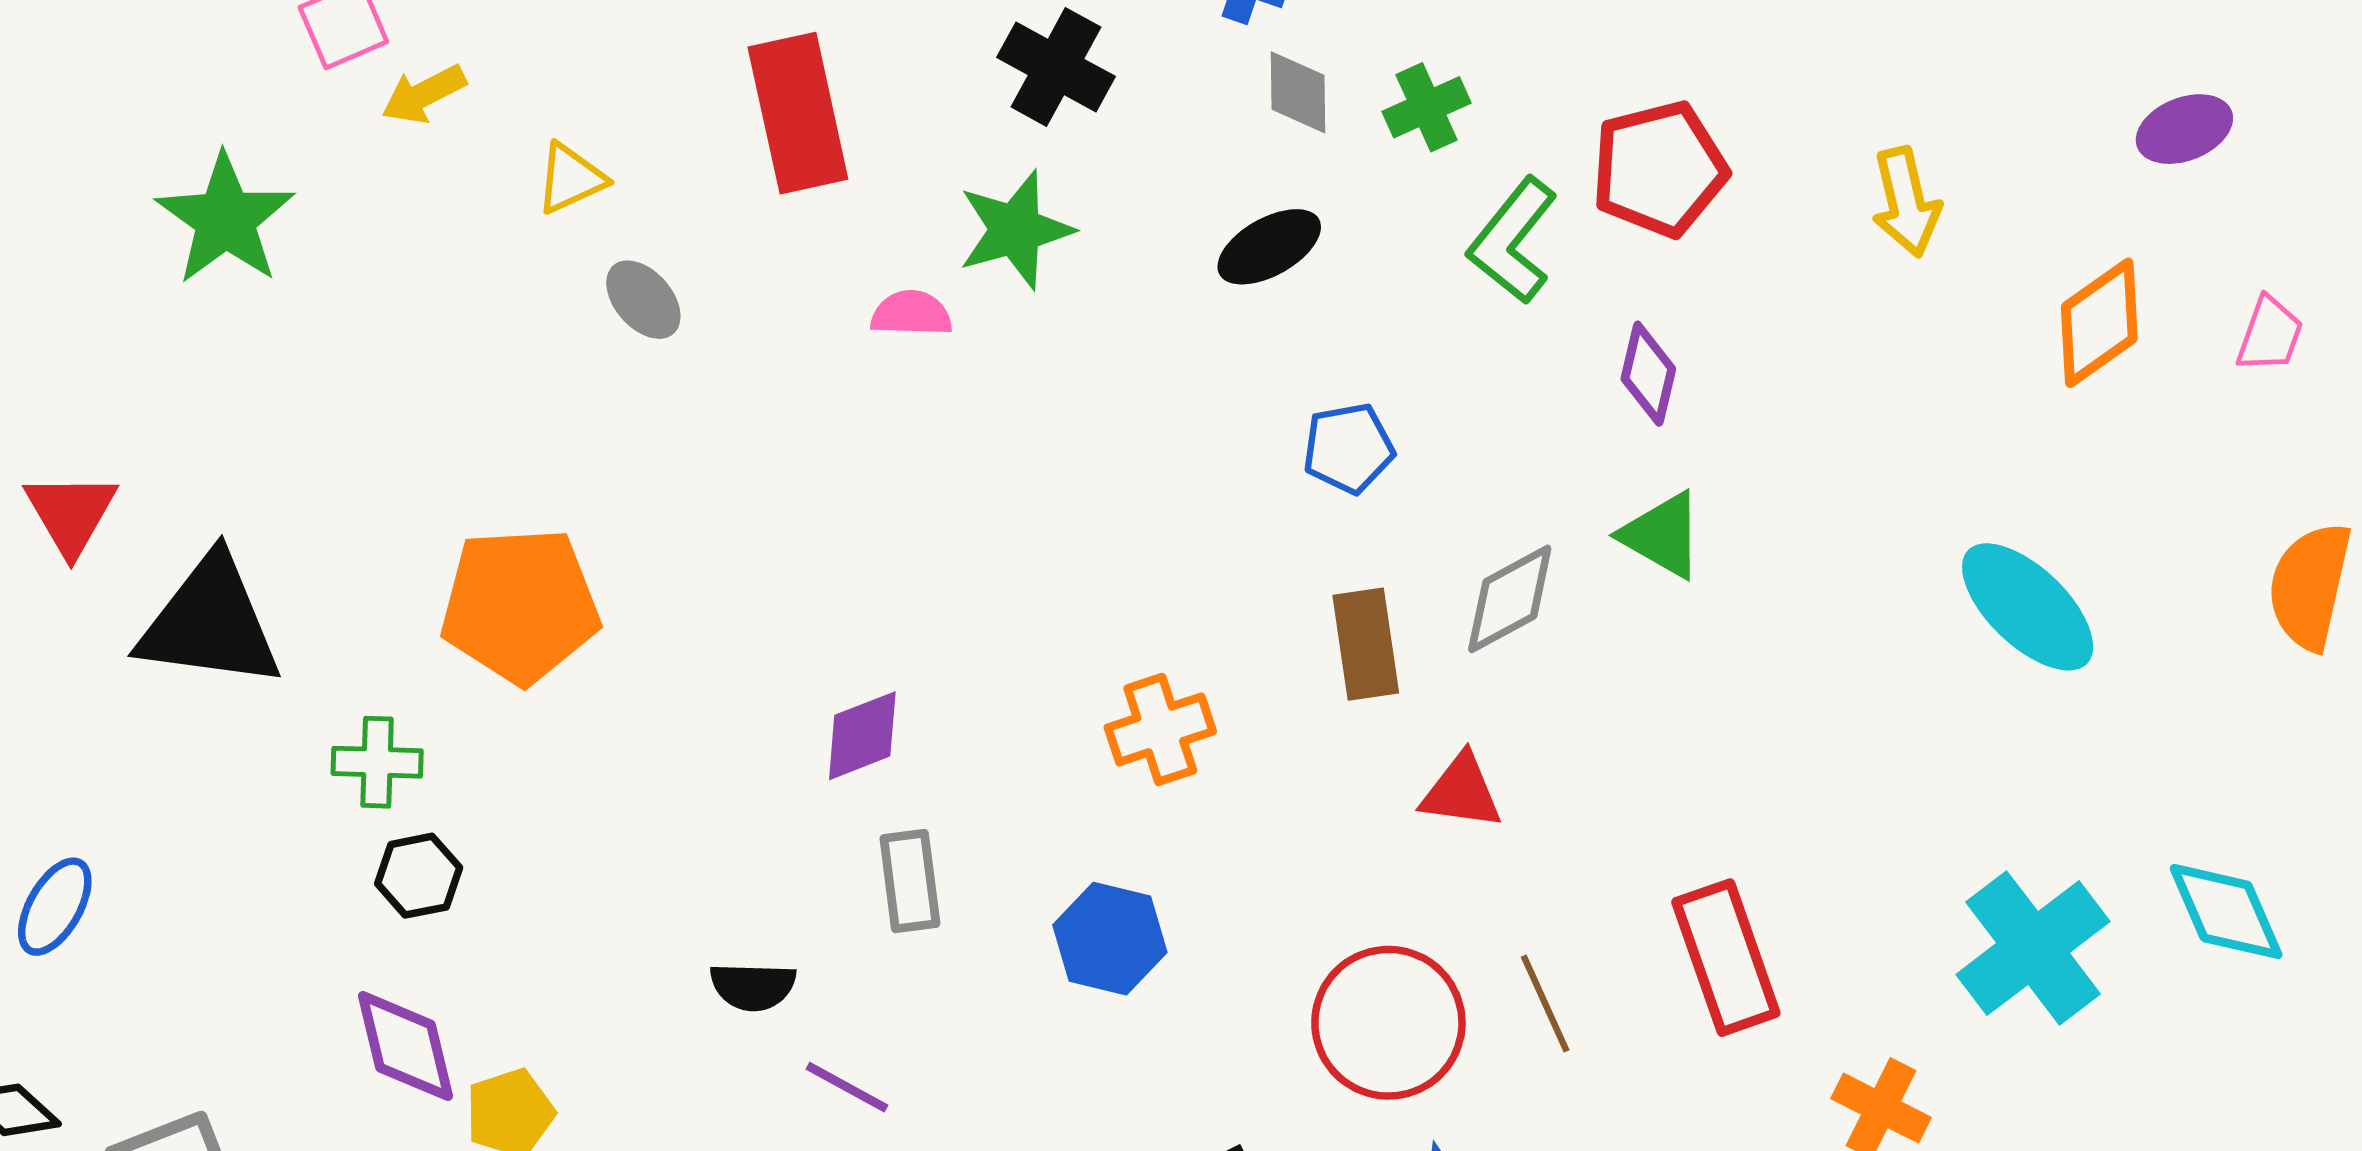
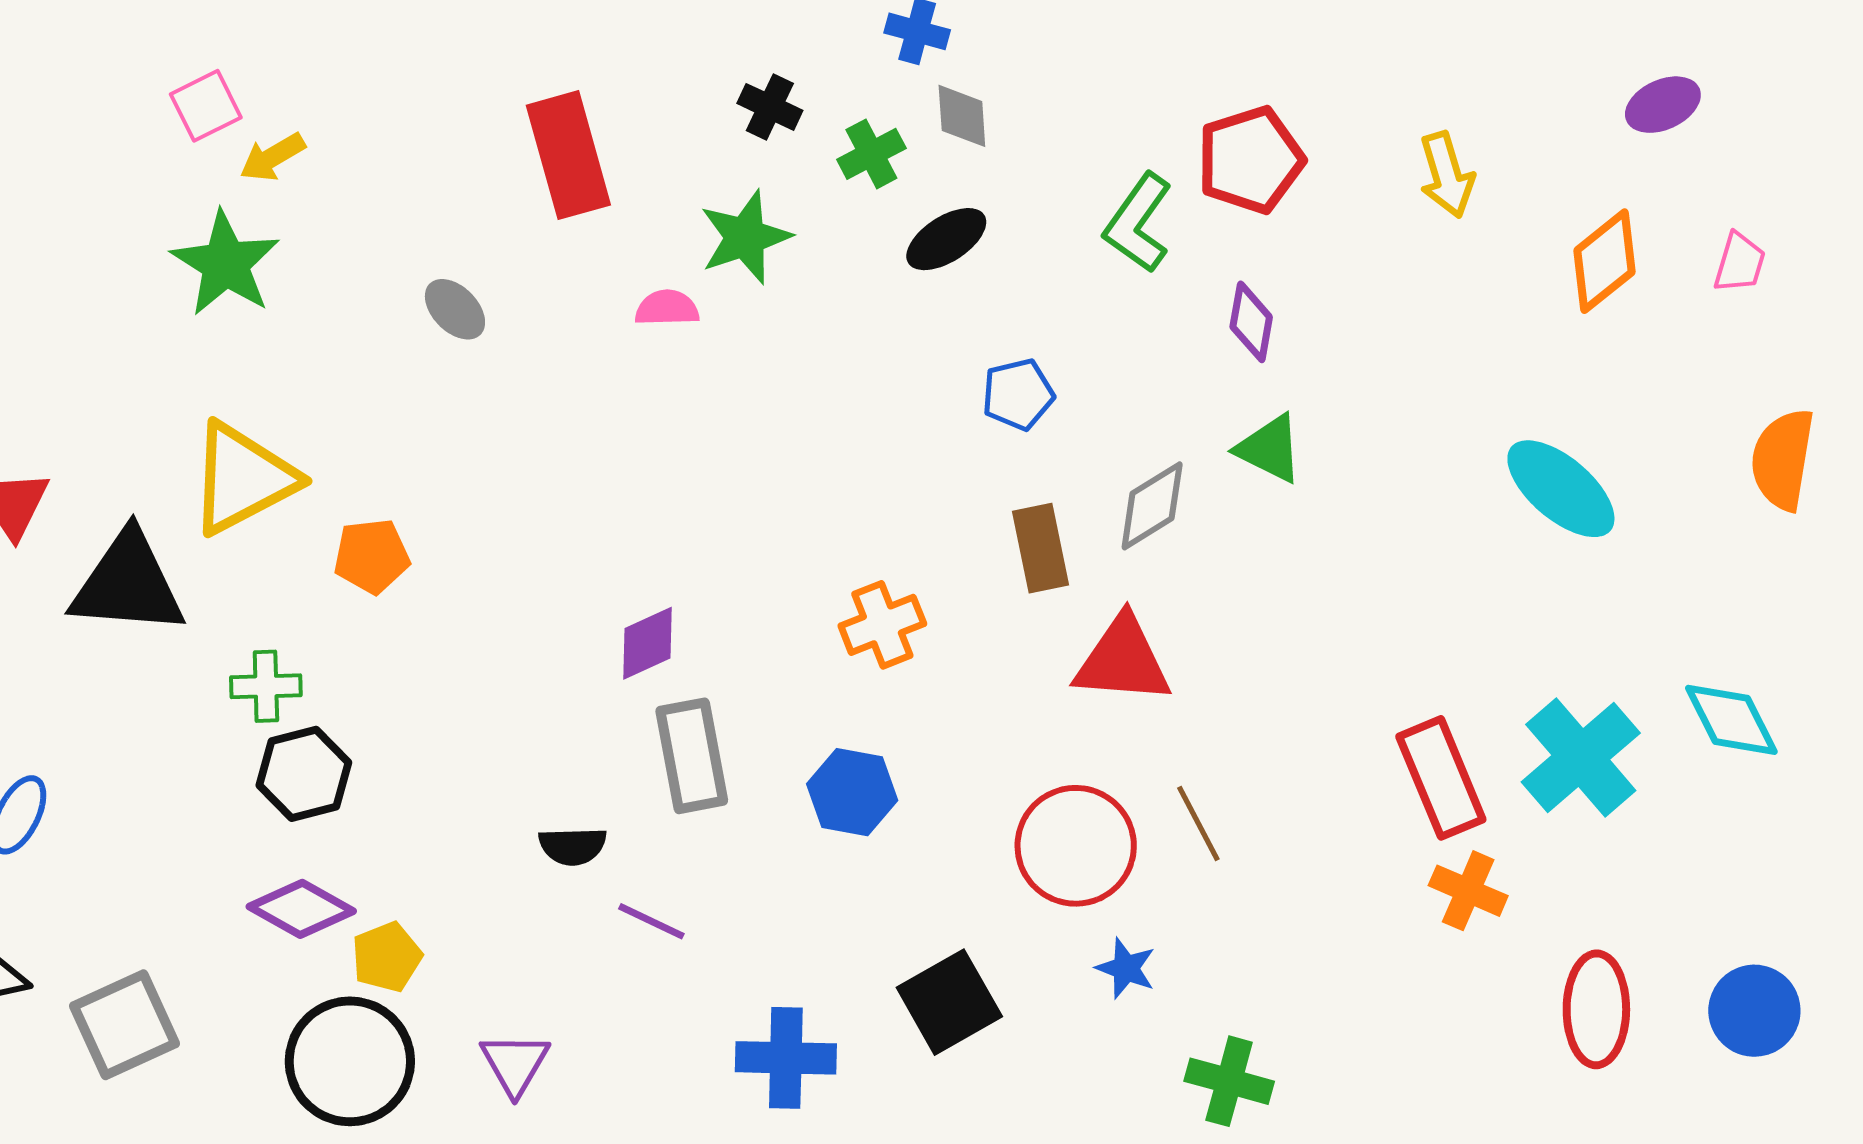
black cross: (1056, 67) -> (770, 107), size x0.7
green cross: (1427, 107) -> (871, 154), moved
yellow triangle: (571, 178) -> (243, 478), moved, size x2.0
green star: (225, 219) -> (226, 264), moved
orange pentagon: (520, 605) -> (372, 556), size x0.6
red triangle: (1461, 792) -> (1123, 660), size x1.5
black hexagon: (419, 876) -> (304, 774), size x1.4
gray rectangle: (910, 881) -> (692, 756), size x1.4
red rectangle: (1726, 958) -> (1441, 778), moved
purple diamond: (405, 1046) -> (301, 909), turned -44

